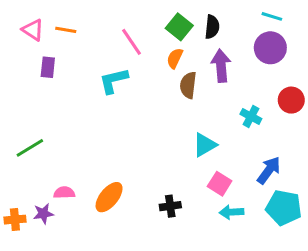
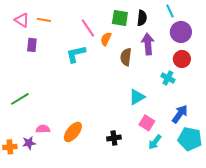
cyan line: (272, 16) -> (170, 11), moved, turned 48
green square: (179, 27) -> (120, 18), turned -30
orange semicircle: (175, 58) -> (106, 39), moved
red circle: (291, 100) -> (182, 59), moved
cyan arrow: (231, 212) -> (155, 142), turned -49

